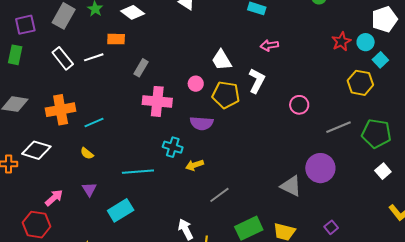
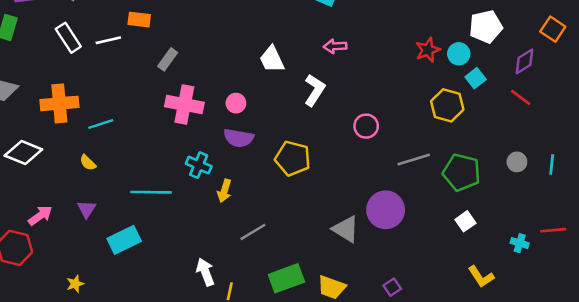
pink circle: (196, 84) -> (236, 103), moved
yellow pentagon: (226, 95) -> (293, 158), moved
yellow arrow: (195, 165) -> (224, 191), turned -60

